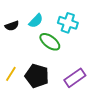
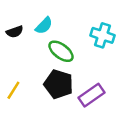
cyan cross: (68, 23) -> (102, 35), moved
black pentagon: (37, 76) -> (59, 84), moved

